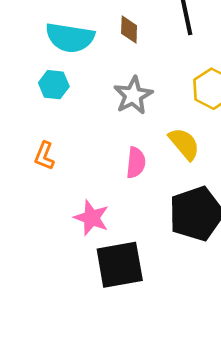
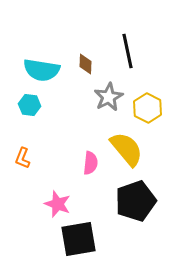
gray star: (133, 95) -> (109, 97), moved
yellow semicircle: (184, 144) -> (127, 149), size x1.4

